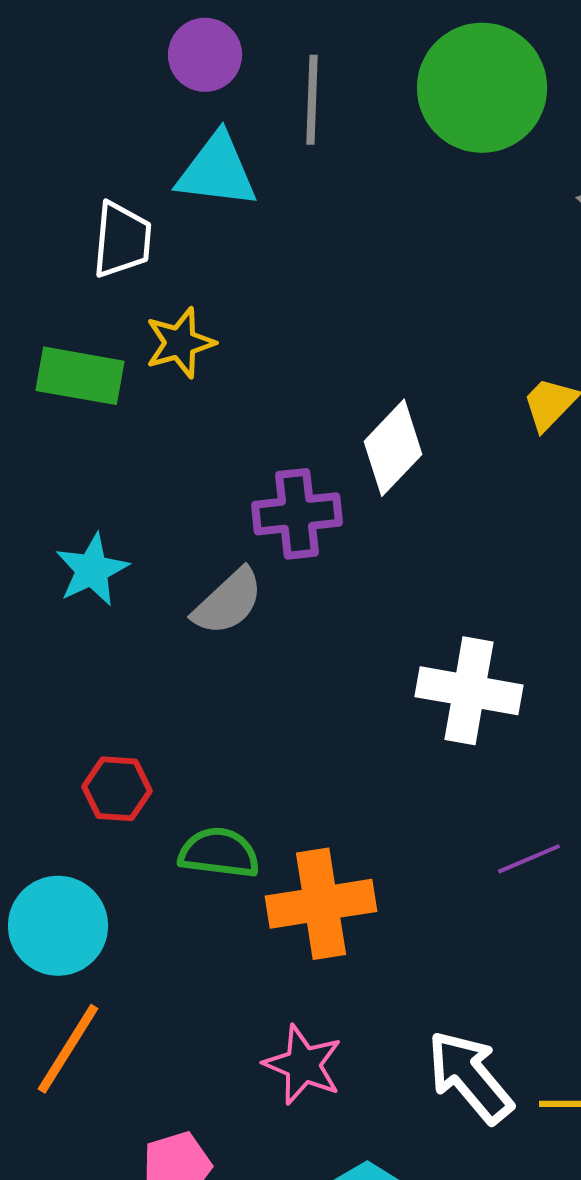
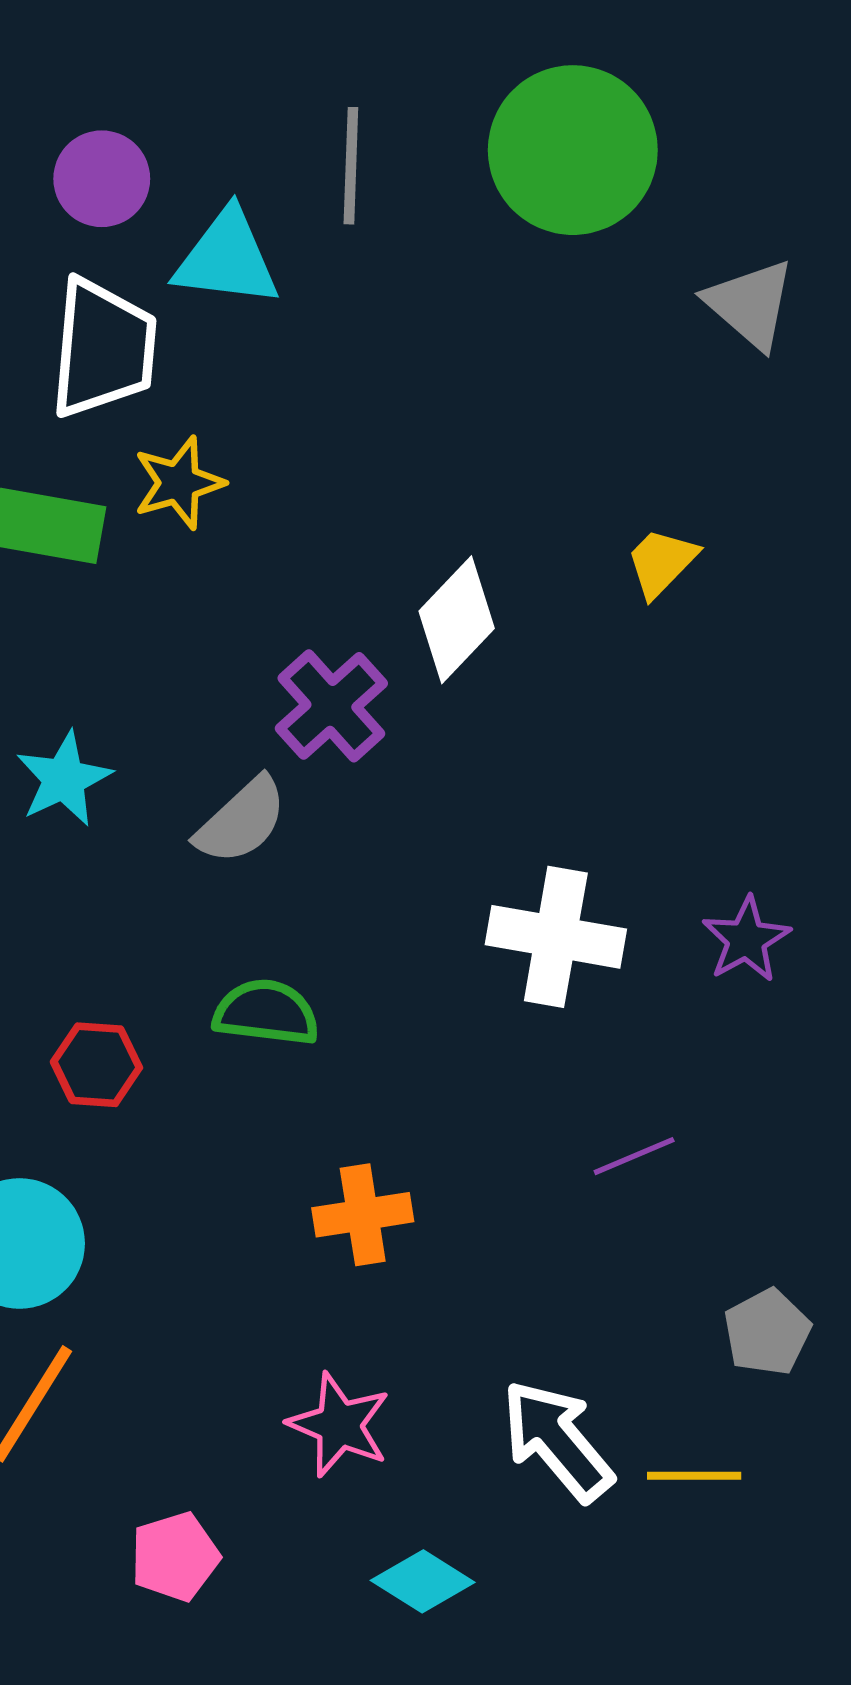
purple circle: (205, 55) -> (102, 179), moved
white trapezoid: (122, 240) -> (103, 348), size x1.4
purple cross: (297, 514) -> (331, 706), turned -36
green semicircle: (219, 853) -> (266, 1013), moved
orange cross: (321, 904) -> (363, 1215), size x0.7

